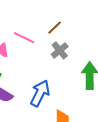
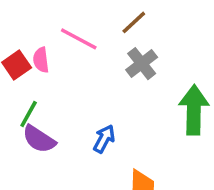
blue arrow: (40, 93) -> (104, 139), size x0.6

